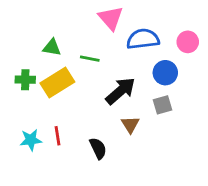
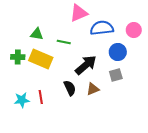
pink triangle: (111, 18) -> (79, 13), turned 48
yellow rectangle: (57, 82) -> (41, 59), turned 55
brown triangle: (130, 125) -> (93, 89), turned 40
black semicircle: (98, 148) -> (70, 88), moved

